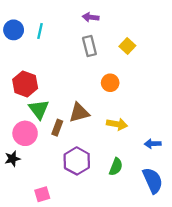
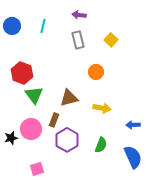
cyan line: (40, 31) -> (43, 26), moved
brown rectangle: (57, 128) -> (54, 120), moved
pink circle: (25, 133) -> (31, 129), moved

